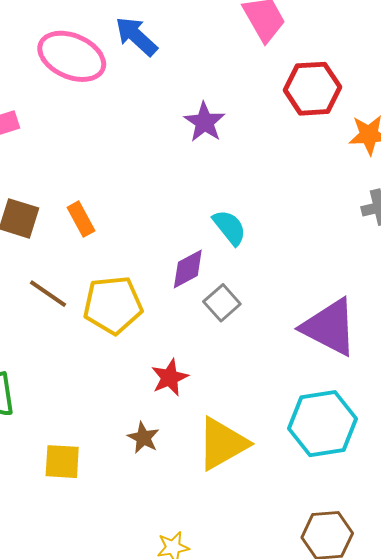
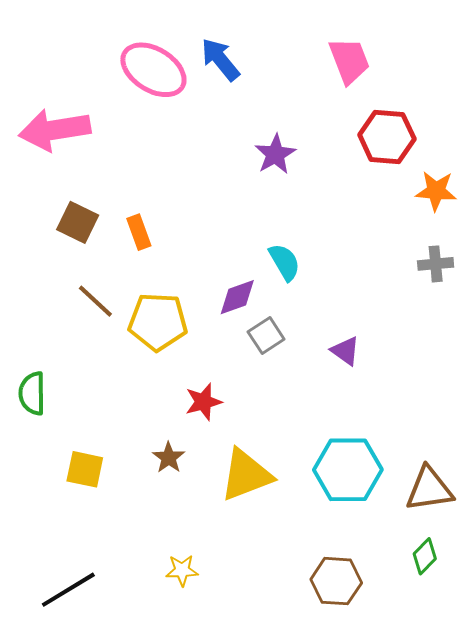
purple triangle: (330, 327) -> (345, 351), moved, size x0.5

